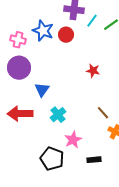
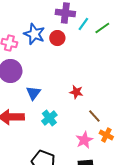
red star: (93, 71) -> (76, 92), moved
pink star: (73, 140) -> (84, 140), moved

